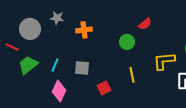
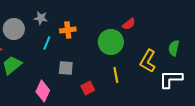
green circle: (127, 42) -> (111, 42), size x1.6
yellow L-shape: (164, 61) -> (148, 61), turned -55
cyan line: (55, 65) -> (47, 43), moved

